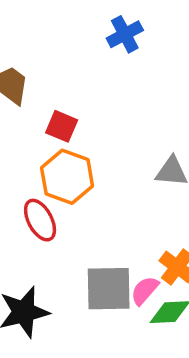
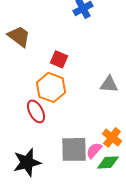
red square: (62, 126) -> (59, 59), moved

